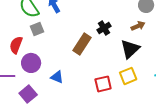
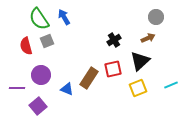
brown rectangle: (82, 44) -> (89, 78), moved
red semicircle: (16, 45) -> (26, 46), moved, turned -36
red square: (103, 84) -> (113, 69), moved

